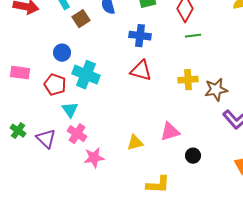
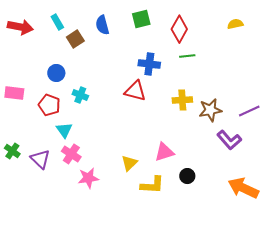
blue cross: (140, 36) -> (149, 64), moved
cyan cross: (86, 75) -> (80, 95), size x0.6
yellow triangle: (135, 143) -> (129, 163), turned -30
yellow L-shape: (158, 185) -> (152, 185), moved

